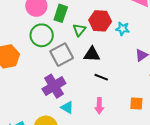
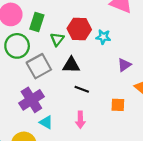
orange square: (136, 103) -> (118, 105), moved

